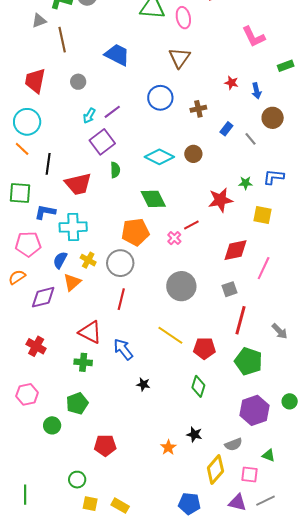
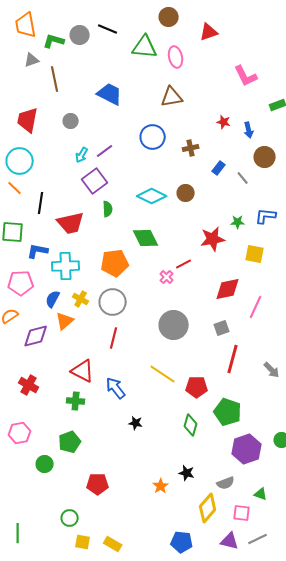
brown triangle: (179, 58) -> (172, 97), turned 45
orange pentagon: (135, 232) -> (115, 263), moved
green pentagon: (248, 361) -> (228, 412), moved

